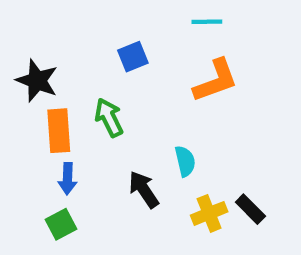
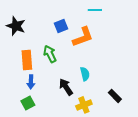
black star: (37, 81) -> (16, 26), moved
orange L-shape: (216, 81) -> (83, 37), moved
yellow cross: (209, 213) -> (84, 105), moved

